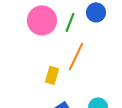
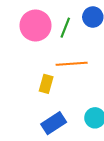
orange line: (76, 56) -> (72, 64), turned 60

